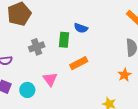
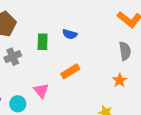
green rectangle: (64, 40) -> (43, 42), moved
gray cross: (37, 47) -> (13, 57), moved

